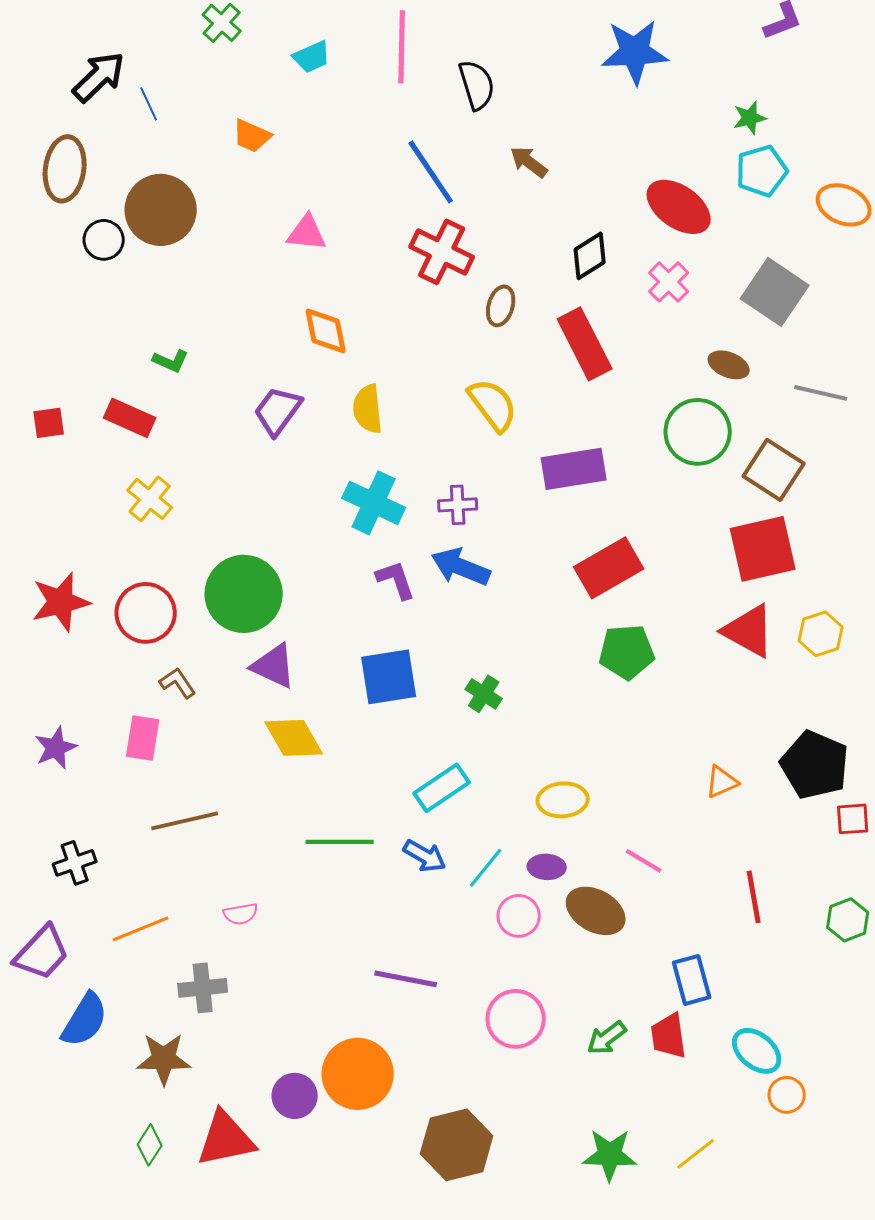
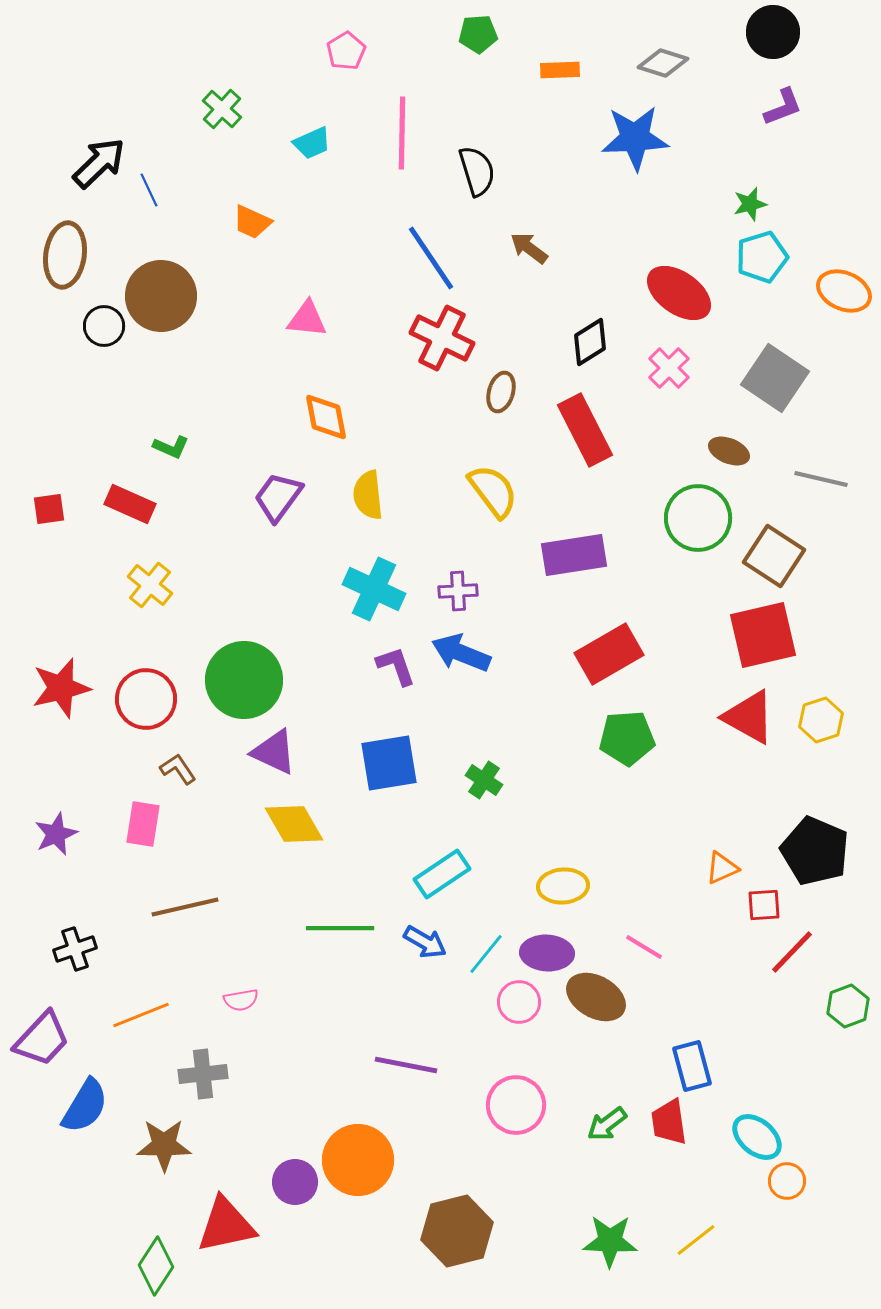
red square: (853, 819) -> (764, 905), moved
purple ellipse: (547, 867) -> (547, 953), size x1.4
red line: (754, 897) -> (792, 952), moved, turned 54
green diamond: (150, 1145) -> (156, 1266), moved, size x1.4

